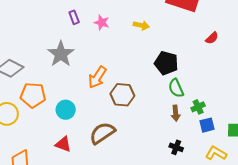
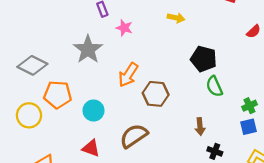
pink star: (102, 22) -> (124, 28), moved
green cross: (198, 107) -> (249, 106), moved
brown arrow: (176, 113) -> (200, 127), moved

